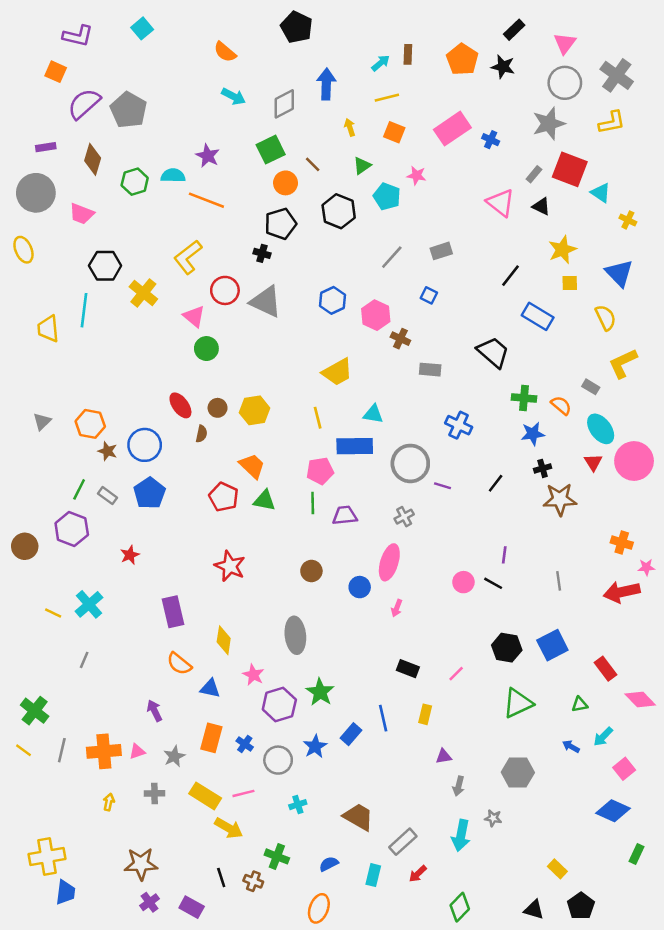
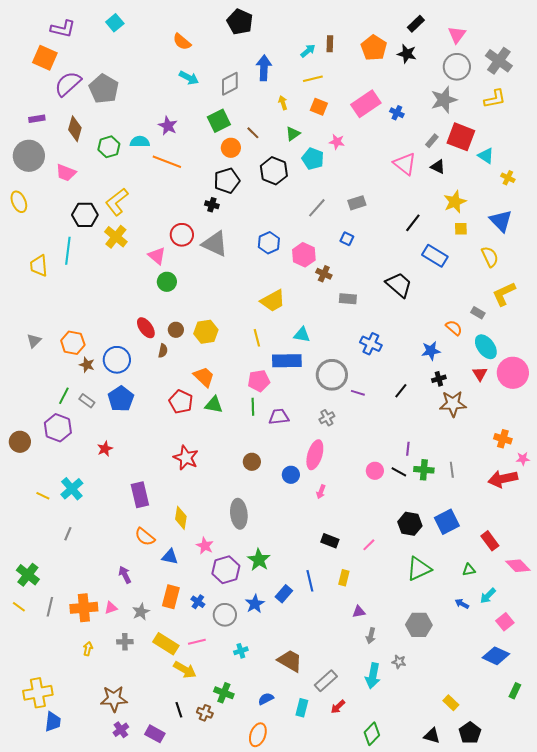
orange square: (56, 72) -> (45, 58), size x1.4
yellow L-shape: (188, 257) -> (117, 202), moved
green cross: (524, 398) -> (424, 470), moved

